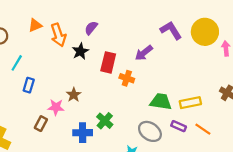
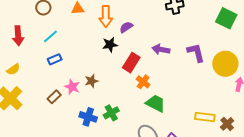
orange arrow: (58, 35) -> (106, 16), moved
purple arrow: (144, 53) -> (161, 49), moved, turned 30
blue rectangle: (29, 85) -> (55, 59), turned 32
green trapezoid: (161, 102) -> (156, 103), moved
yellow rectangle: (190, 103) -> (205, 117), moved

